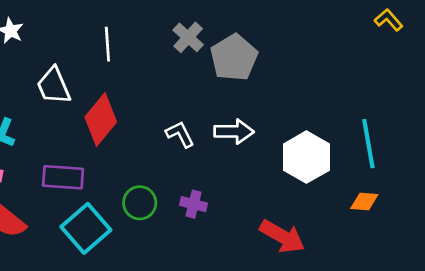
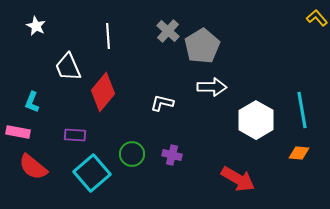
white arrow: (234, 132) -> (212, 87), moved
white L-shape: (180, 134) -> (162, 103), turned -50
purple rectangle: (63, 177) -> (75, 135), size x0.7

